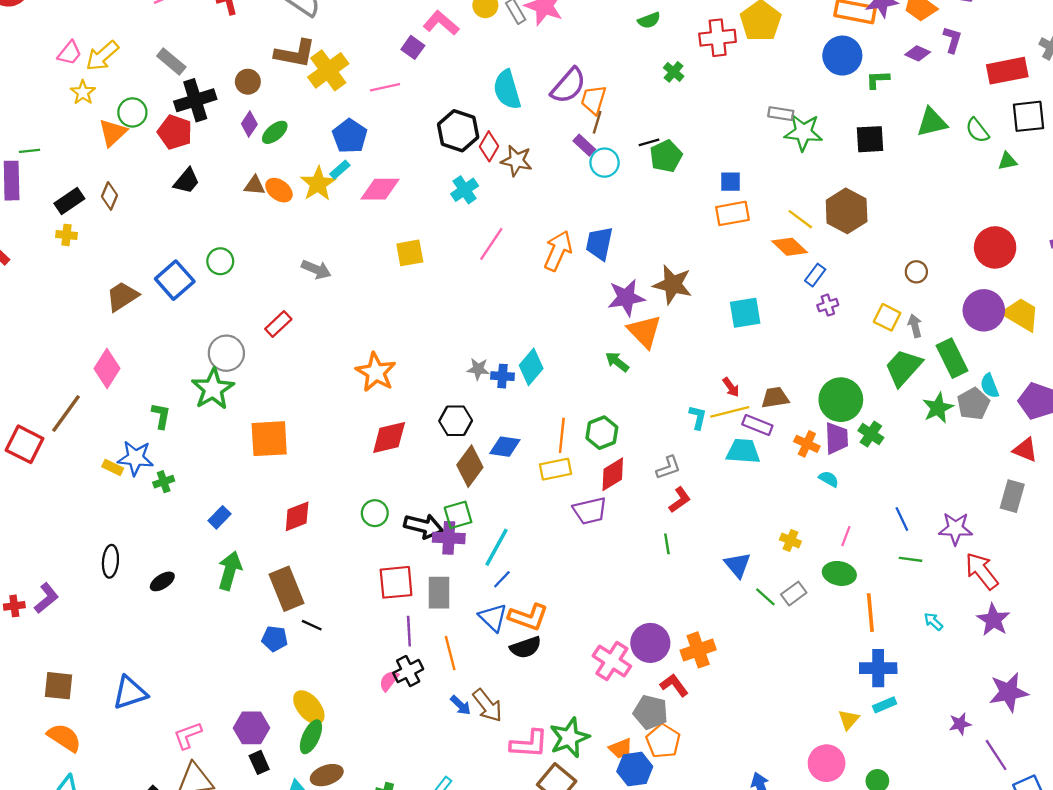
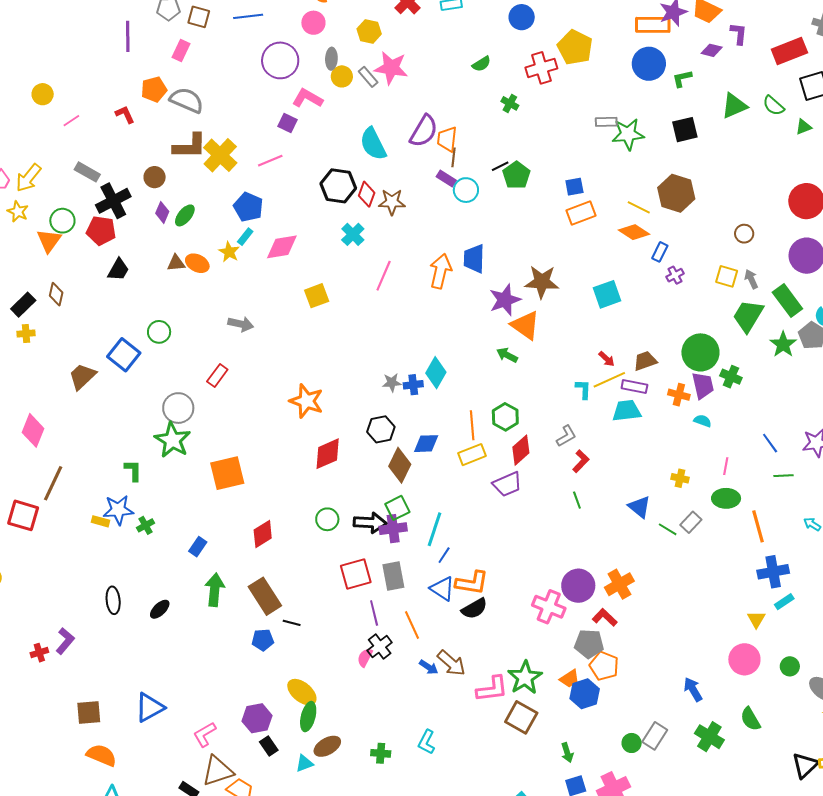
yellow star: (318, 184) -> (229, 252), size x0.7
pink diamond: (107, 368) -> (33, 430), moved

